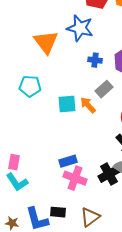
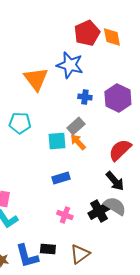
gray rectangle: (104, 89) -> (76, 126), moved
blue rectangle: (68, 161) -> (61, 178), moved
pink cross: (75, 178) -> (65, 215), size x0.7

